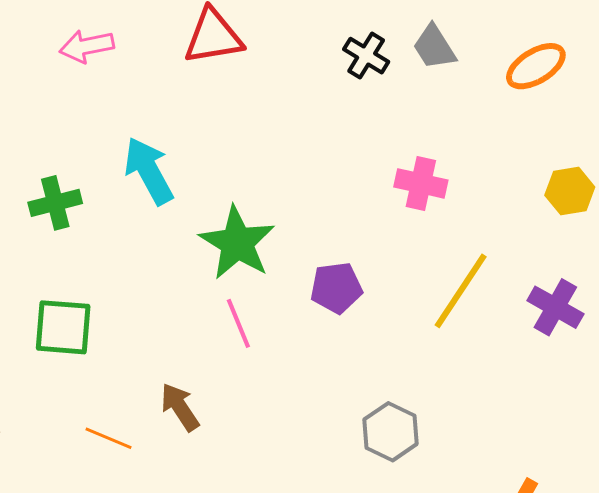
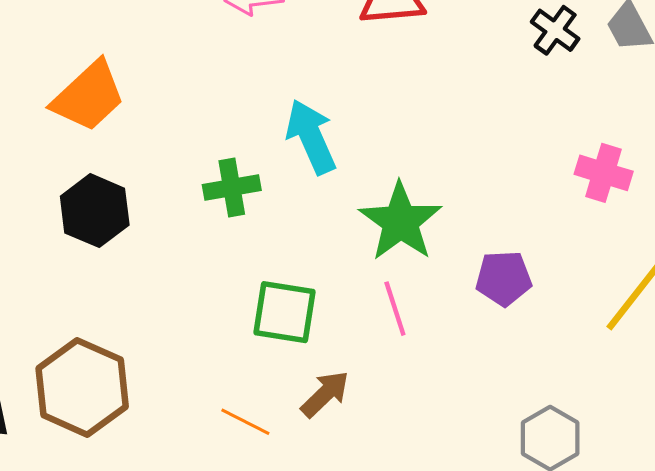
green cross: (55, 203) -> (232, 187), moved
green square: (63, 327) -> (284, 312), moved
brown arrow: (180, 407) -> (325, 394), turned 75

